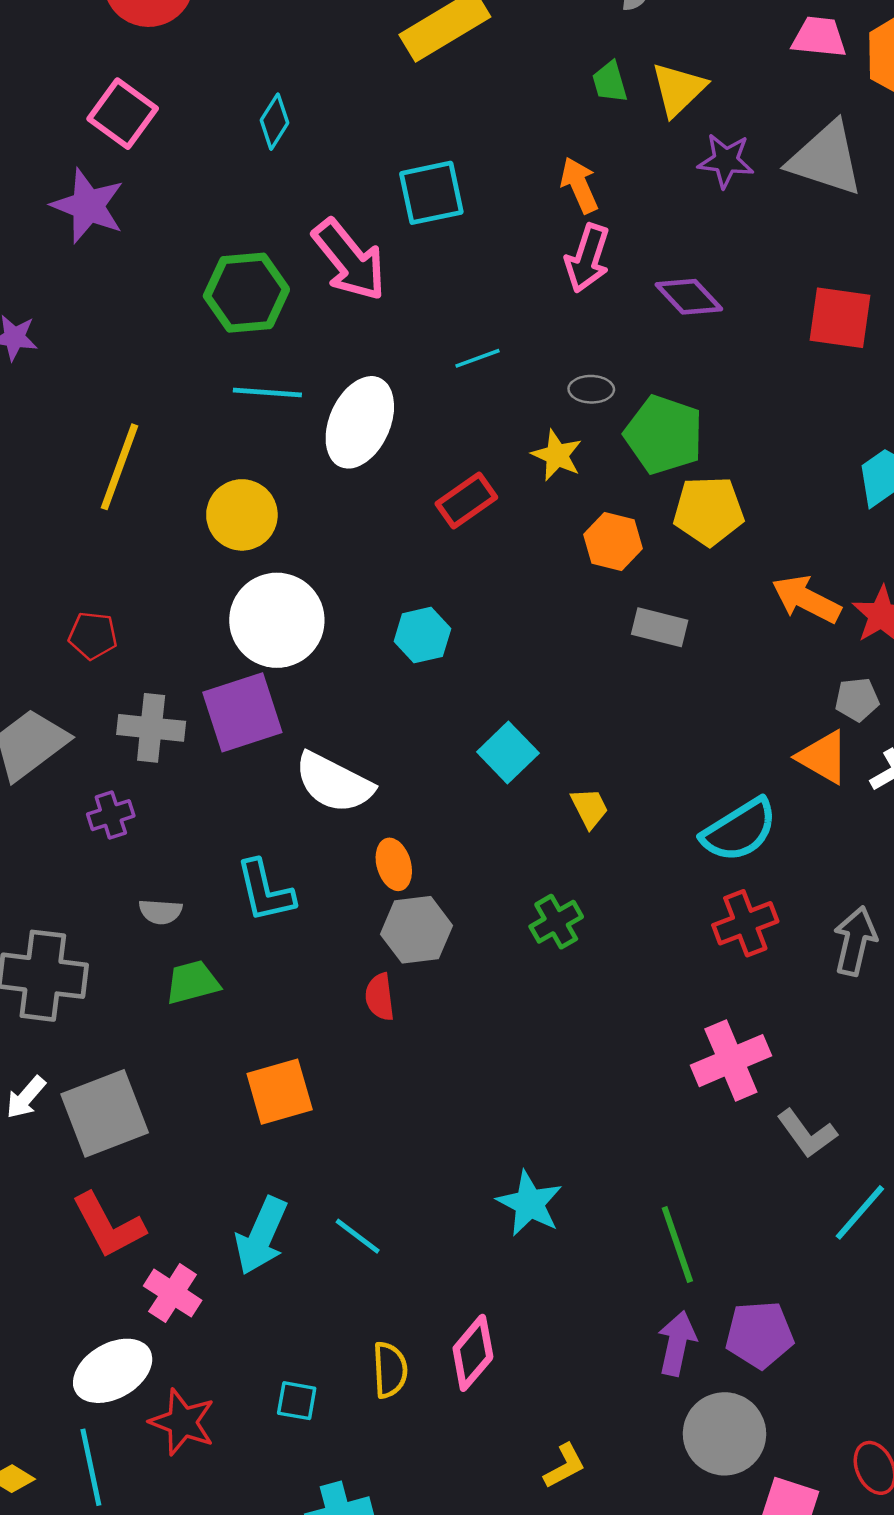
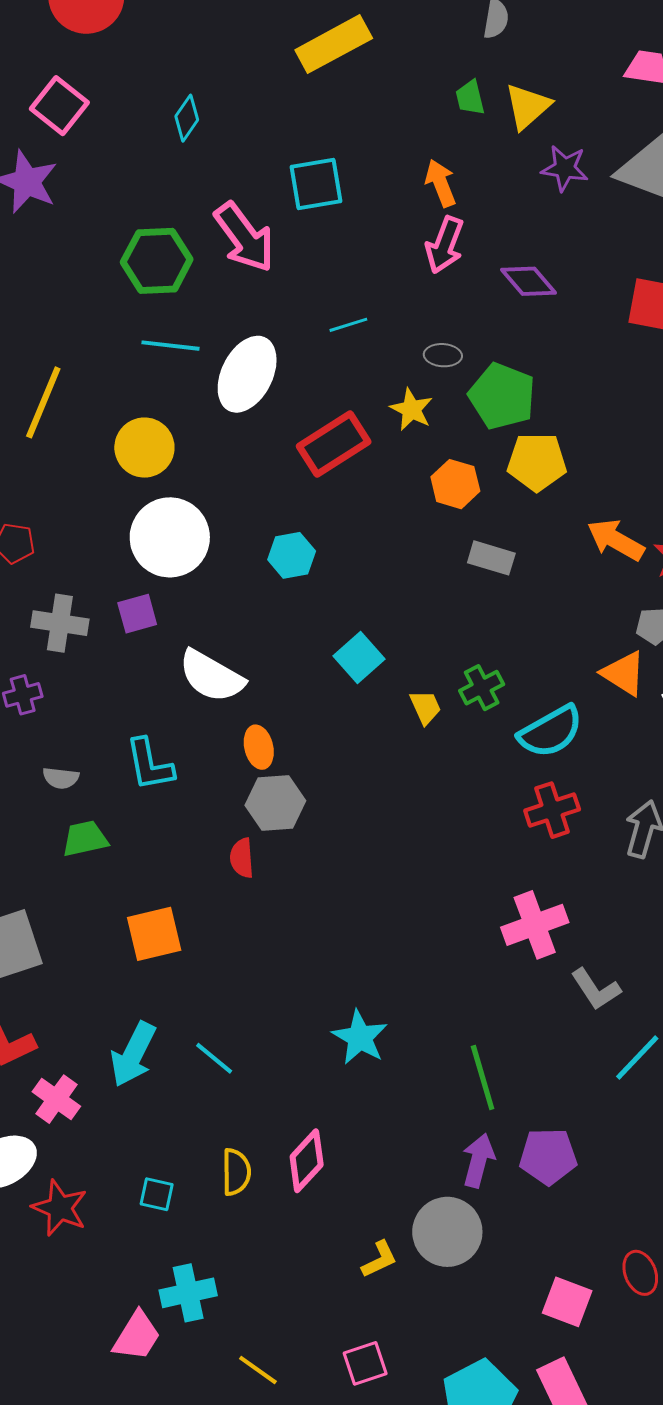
red rectangle: (466, 500) -> (334, 444), size x1.4
purple square: (242, 712) -> (137, 614), size x0.6
green cross: (556, 922) -> (482, 688), moved
gray circle: (724, 1434) -> (447, 1232), moved

